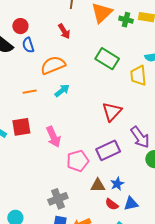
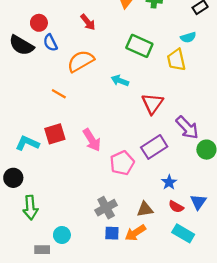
cyan arrow: (62, 90) -> (120, 81), moved, turned -112
orange line: (30, 92) -> (59, 94), turned 48
brown triangle: (98, 185) -> (145, 209), moved
red semicircle: (112, 204) -> (176, 207), moved
blue triangle: (131, 204) -> (198, 202), moved, turned -35

